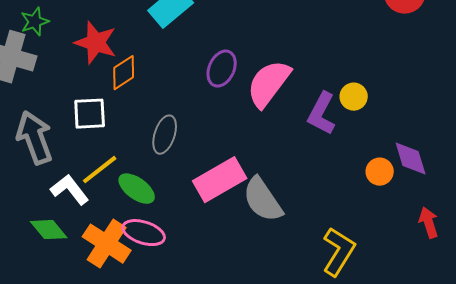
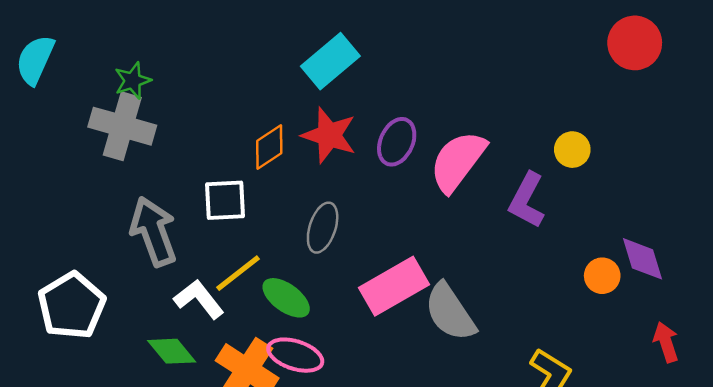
green star: (35, 22) -> (133, 81), moved
red star: (96, 43) -> (329, 135), moved
yellow circle: (354, 97) -> (572, 150), moved

